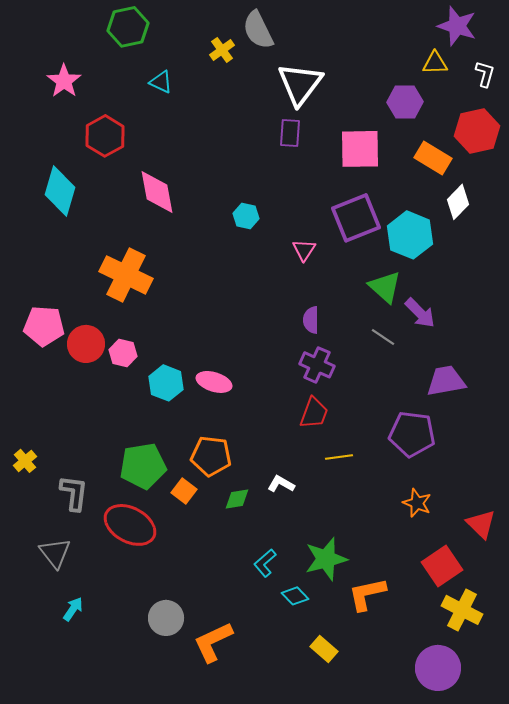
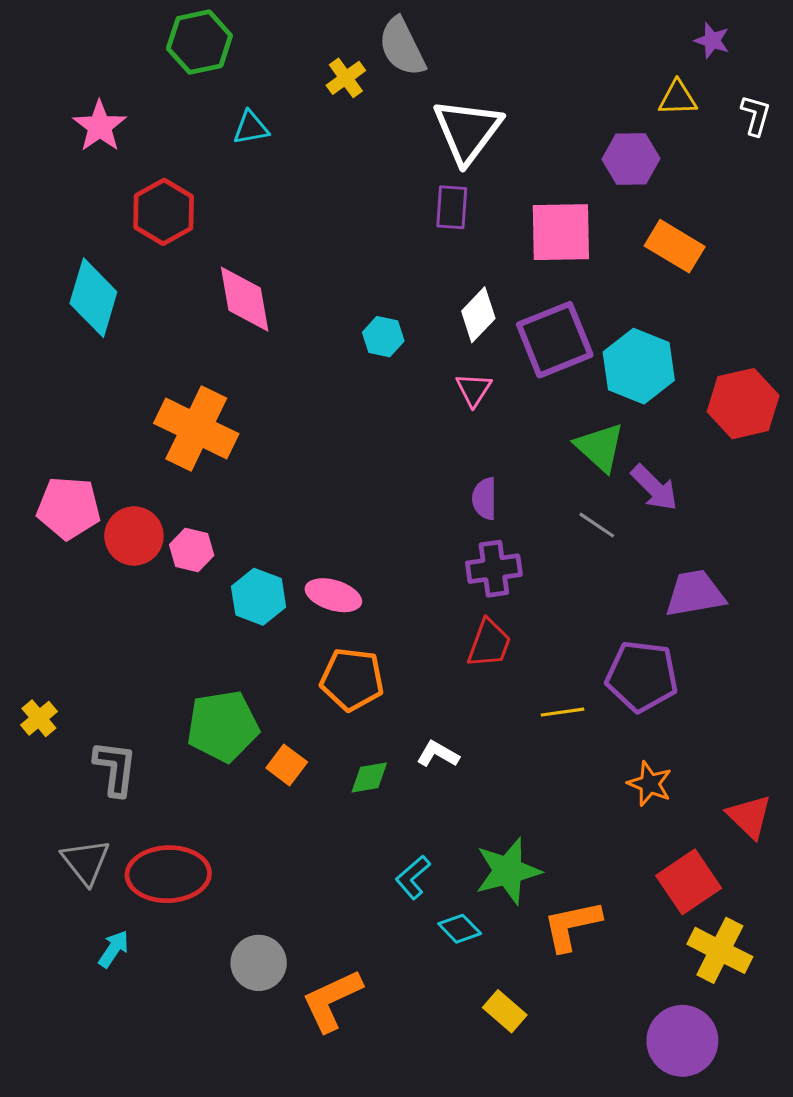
purple star: (457, 26) -> (712, 41), size x0.6
cyan triangle: (161, 82) -> (251, 128), turned -35
red hexagon: (477, 131) -> (743, 404), moved
white diamond: (458, 202) -> (478, 315), moved
purple cross: (317, 365) -> (494, 569), turned -32
orange pentagon: (211, 456) -> (352, 679), moved
yellow line: (339, 457) -> (562, 712), moved
red ellipse: (130, 525) -> (168, 874), moved, turned -30

